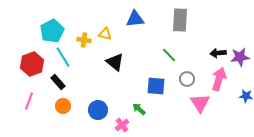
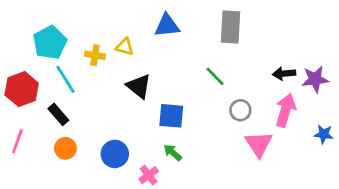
blue square: (156, 86) -> (171, 116), moved

